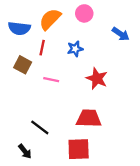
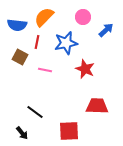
pink circle: (84, 13) -> (83, 17), moved
blue arrow: (121, 34) -> (106, 30), turned -77
blue star: (75, 49) -> (66, 43), size x1.6
red trapezoid: (89, 118) -> (97, 106), moved

